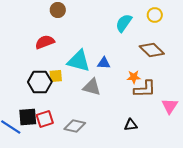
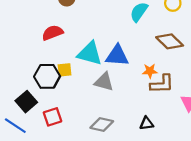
blue triangle: (104, 63) -> (117, 56), size x1.6
black square: (28, 117) -> (26, 102), moved, turned -36
gray diamond: (75, 126) -> (102, 125), moved

